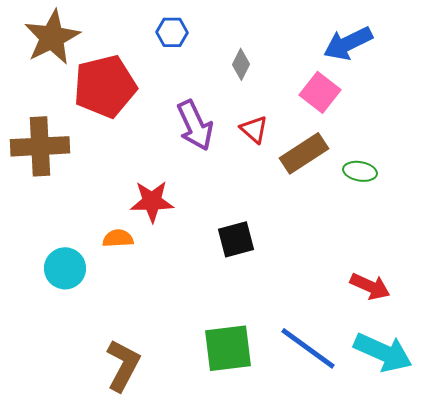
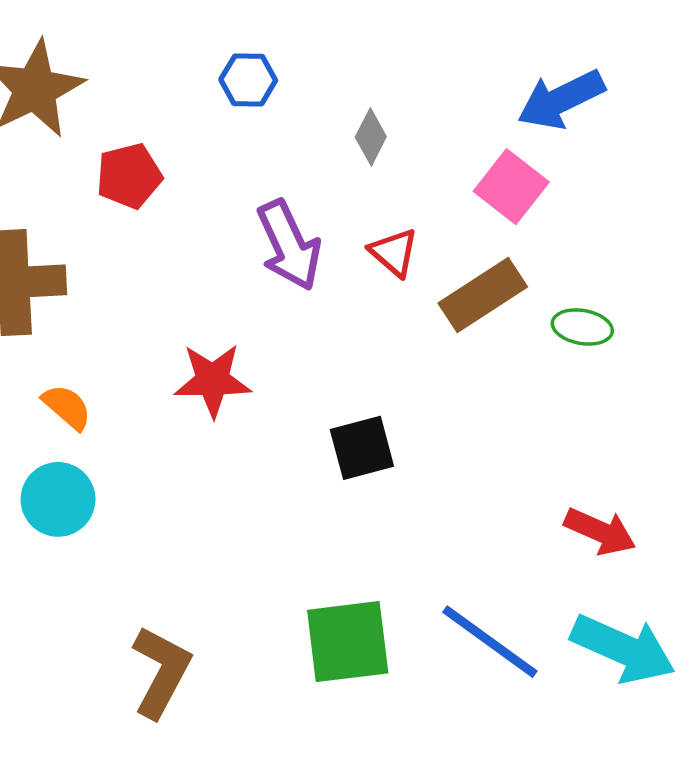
red pentagon: (105, 86) -> (129, 176), size x0.6
orange semicircle: (118, 238) -> (67, 407), moved, turned 44

